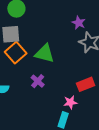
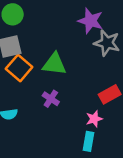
purple star: (79, 23) -> (90, 21), size x1.5

